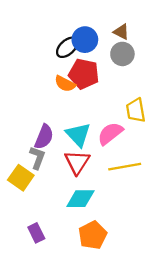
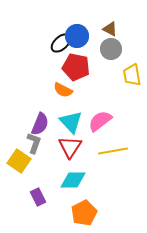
orange semicircle: (65, 84) -> (63, 90), moved
yellow trapezoid: (136, 110) -> (132, 75), moved
purple rectangle: (36, 233) -> (38, 197), moved

